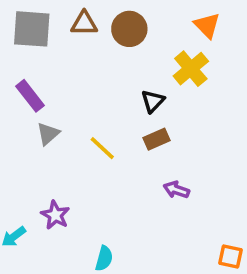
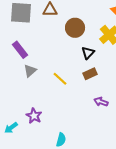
brown circle: (129, 29) -> (75, 28), moved

